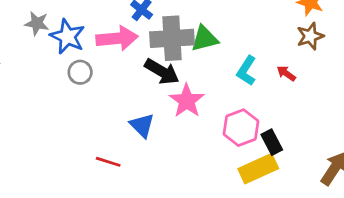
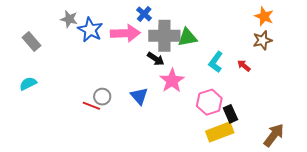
gray circle: (80, 72) -> (102, 97), moved
black arrow: (162, 72) -> (156, 59), size x0.7
red line: (108, 162) -> (91, 106), moved

